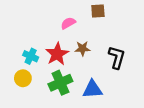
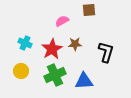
cyan cross: (31, 56) -> (25, 43), moved

